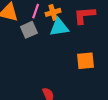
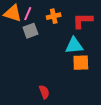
pink line: (36, 11) -> (28, 14), moved
cyan triangle: (59, 27) -> (74, 45), moved

